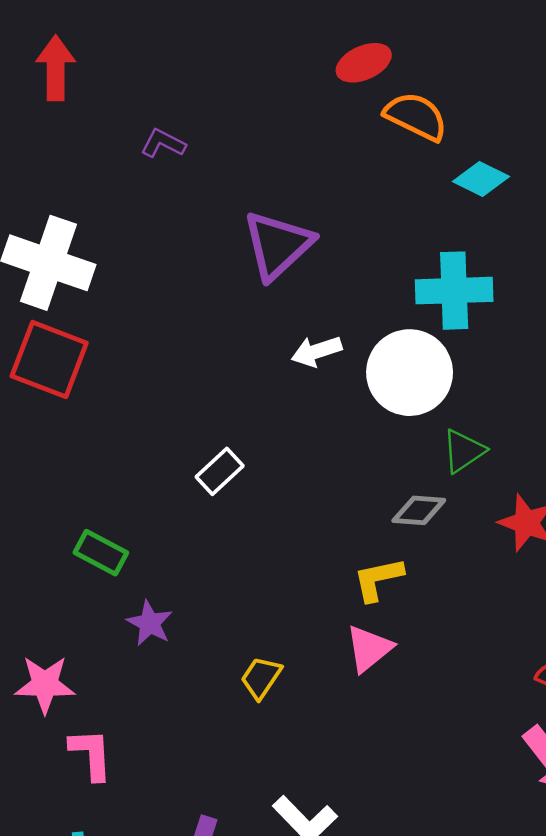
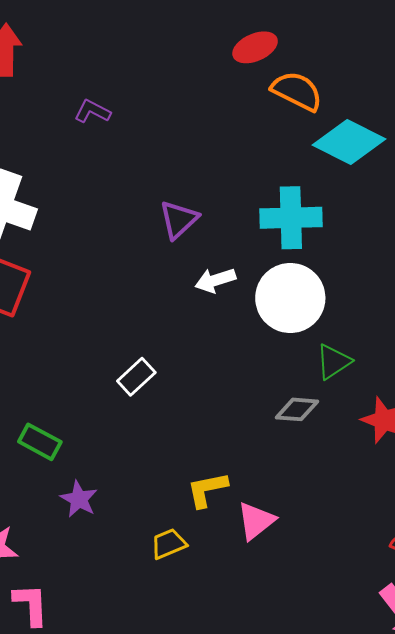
cyan diamond: (481, 179) -> (349, 142), size x1.6
purple triangle: (278, 245) -> (179, 220), moved, size x0.7
cyan cross: (454, 291) -> (291, 218), moved
yellow L-shape: (378, 579) -> (207, 490), moved
yellow trapezoid: (261, 678) -> (169, 544), turned 33

